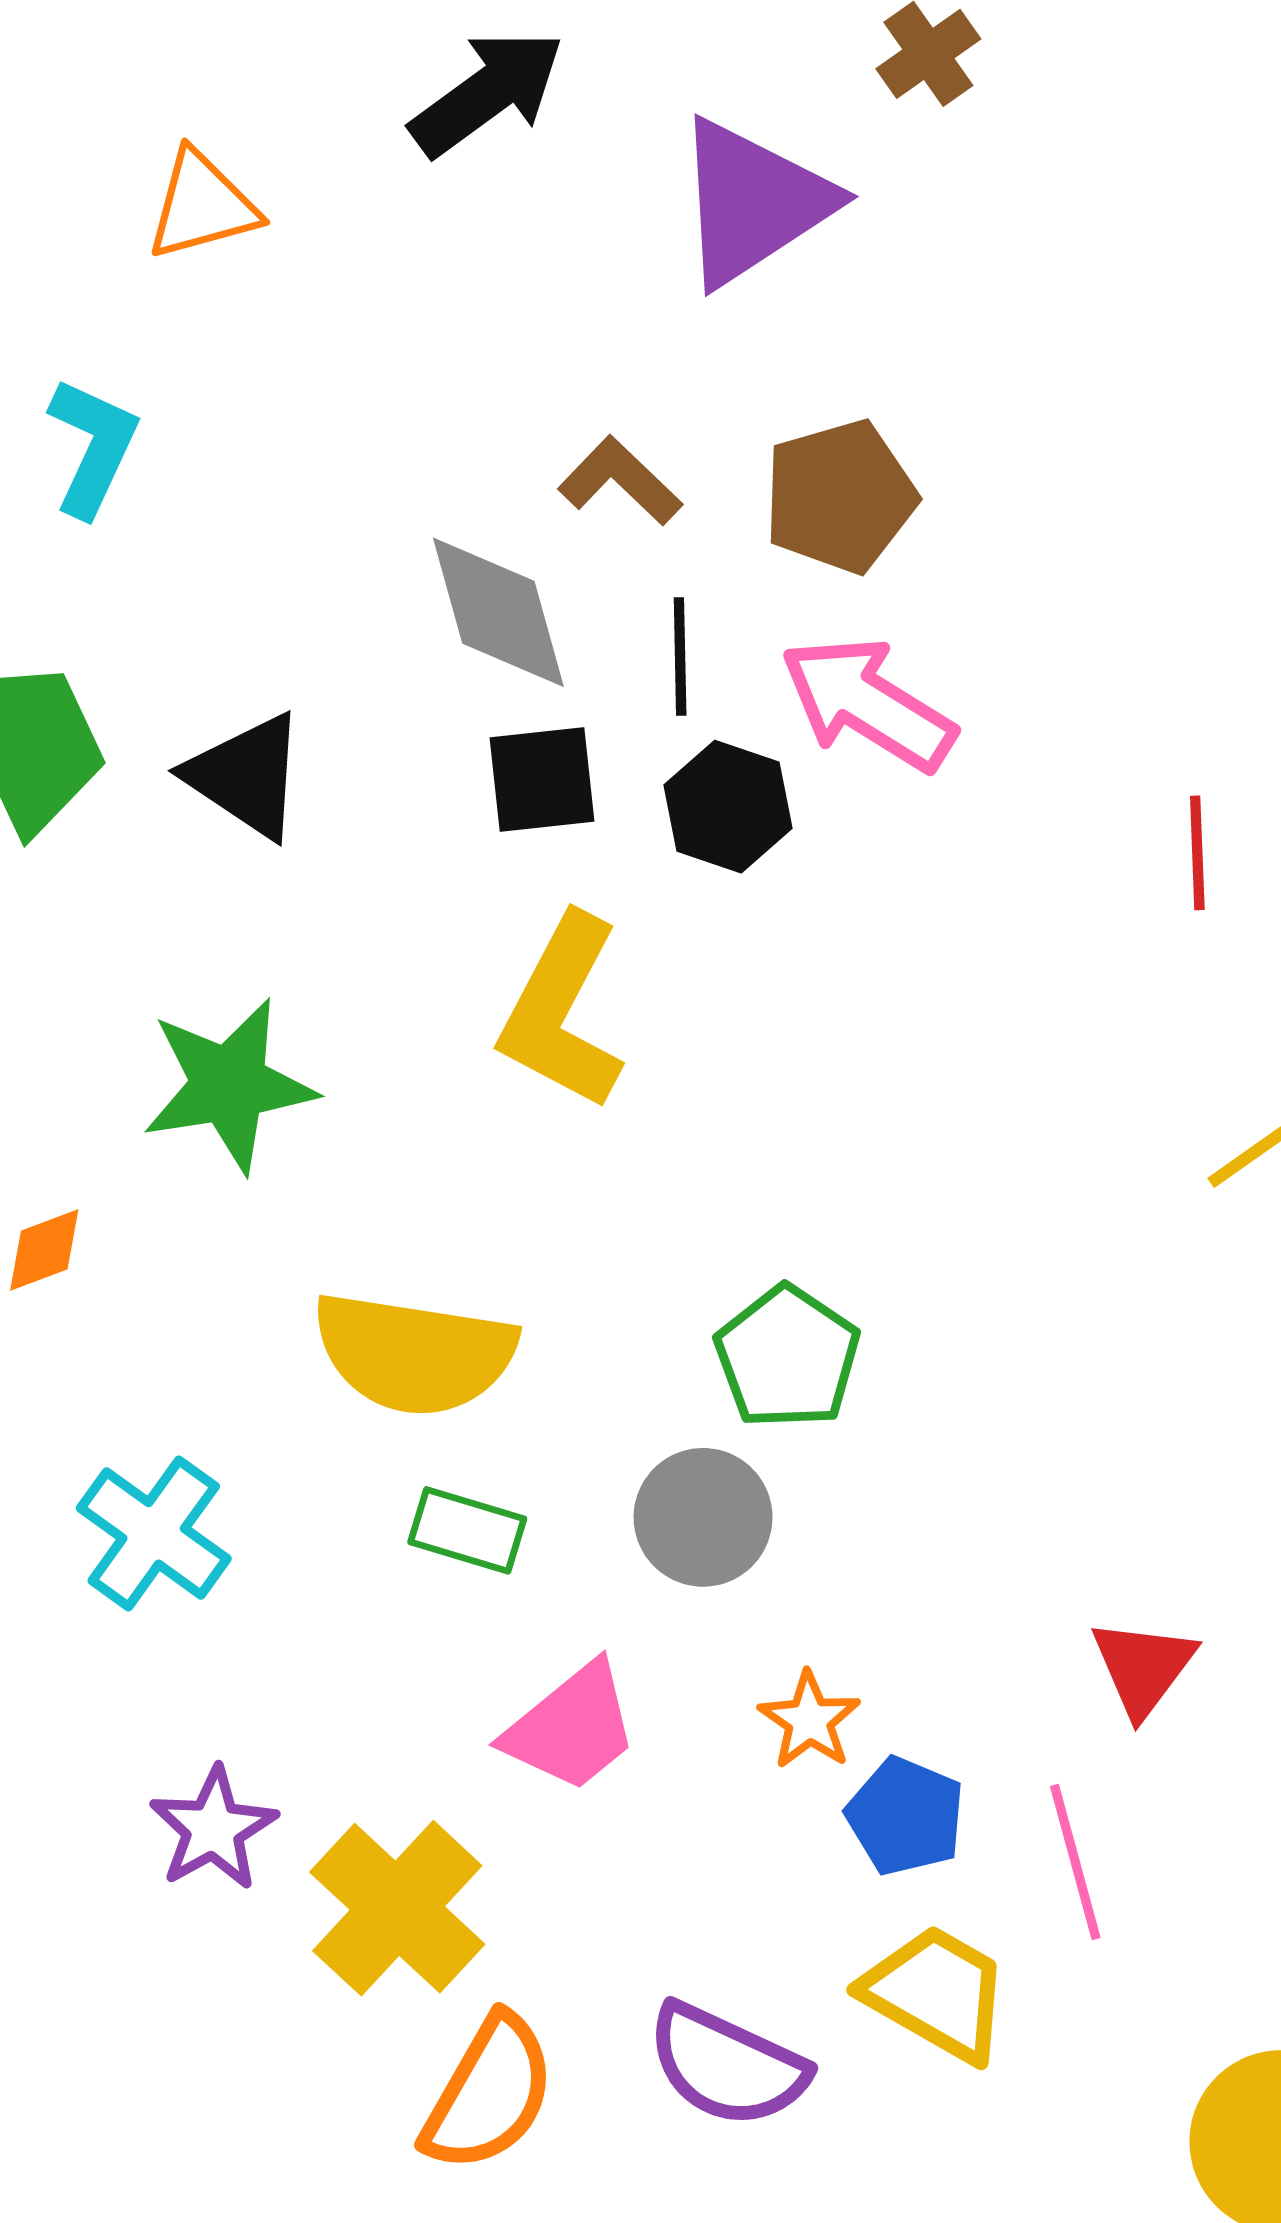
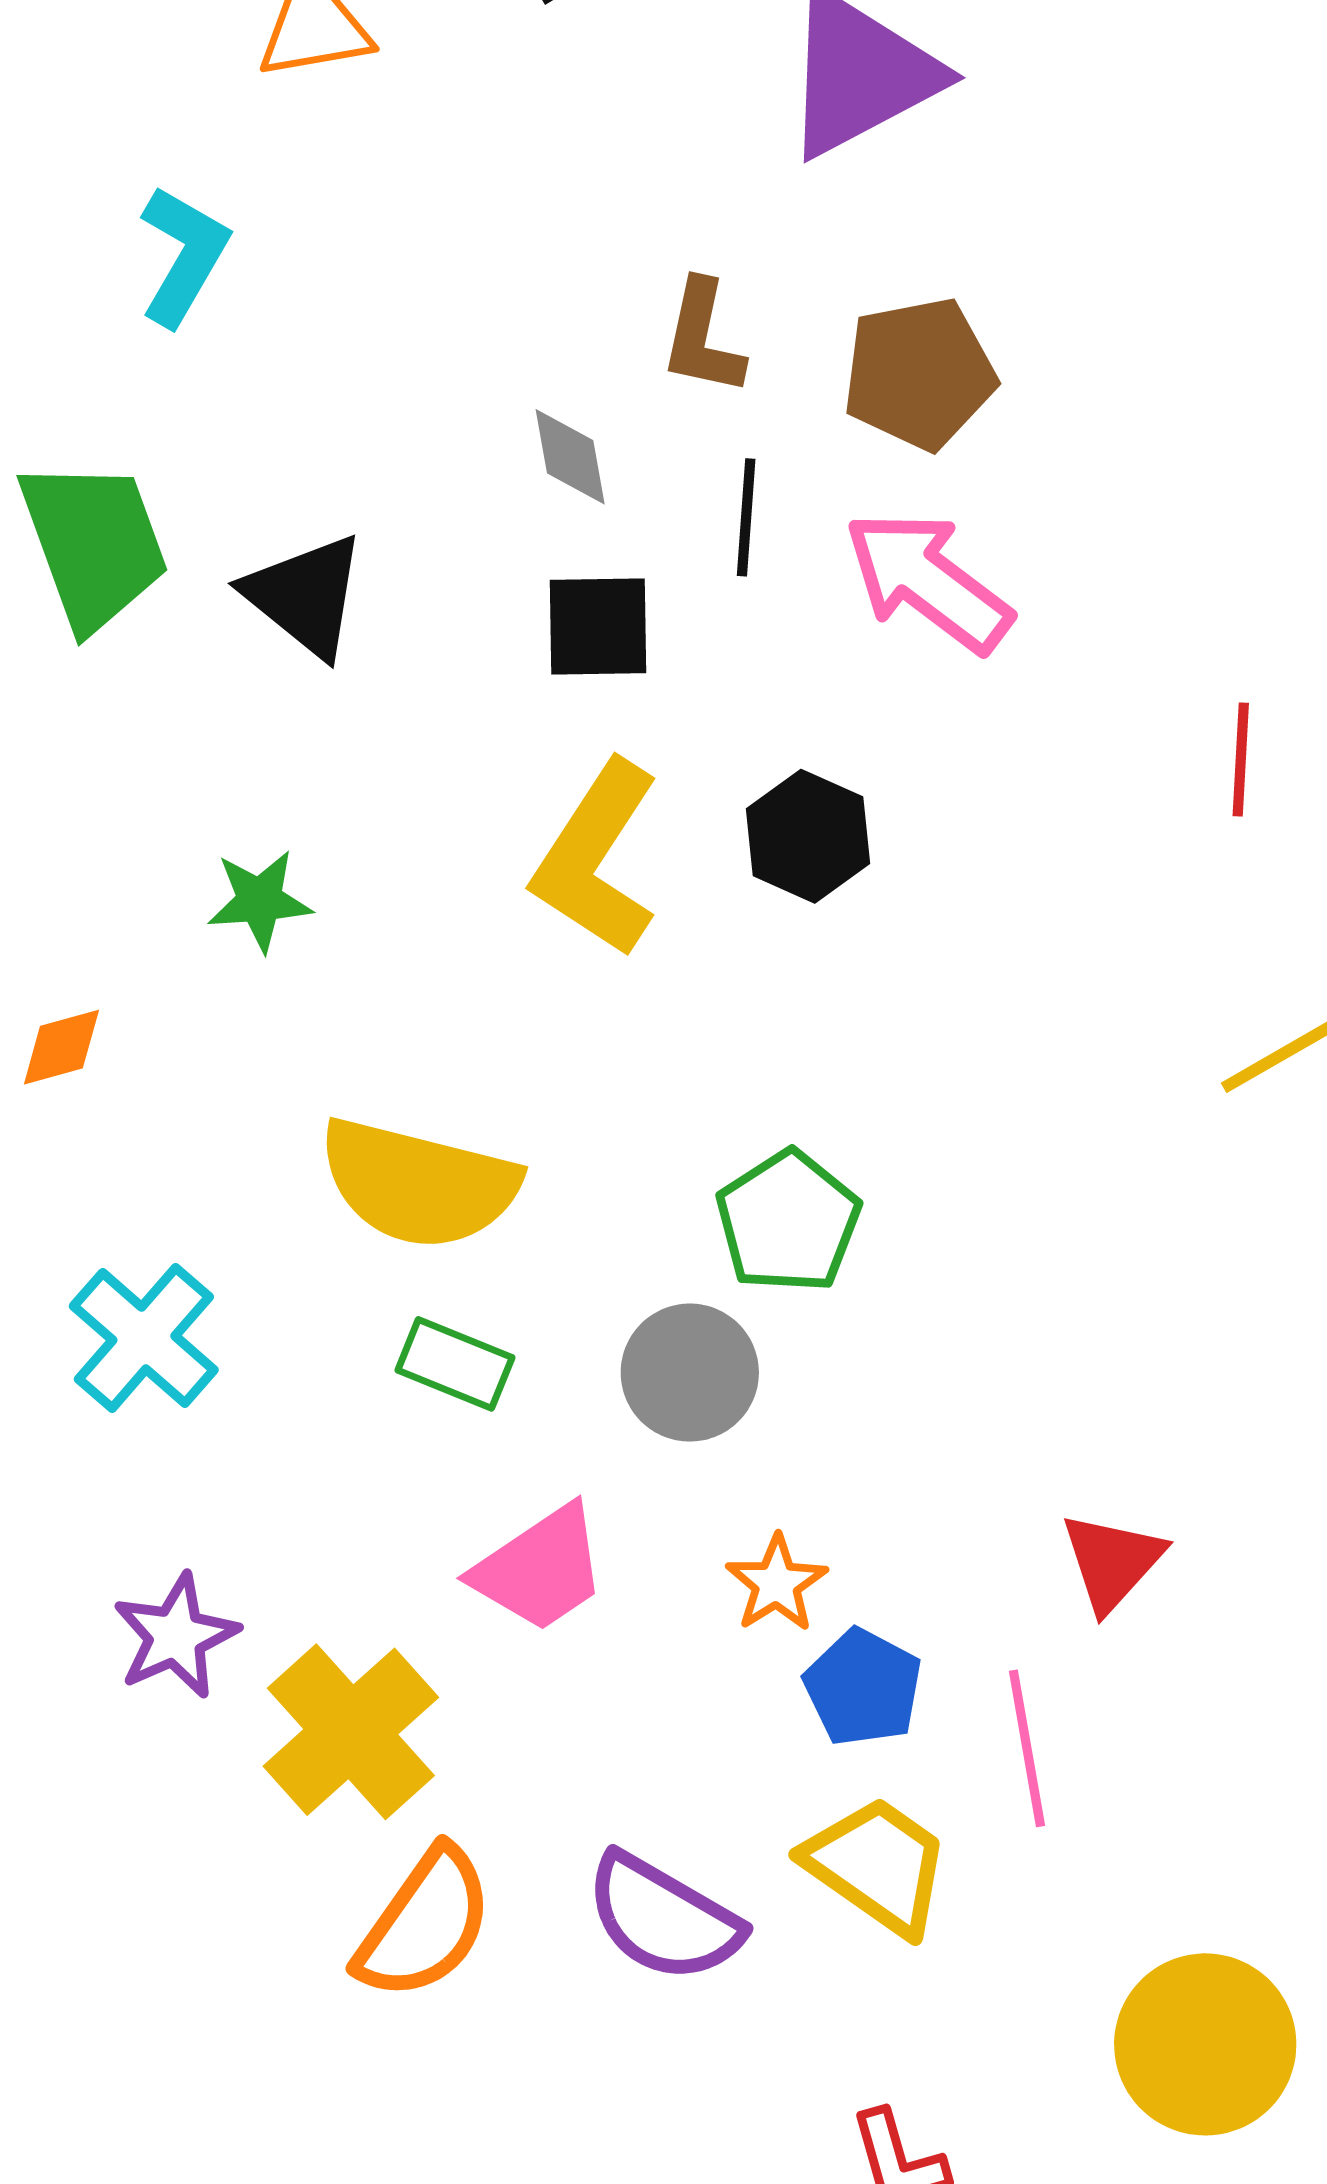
brown L-shape: (620, 481) -> (703, 338), turned -127
gray diamond: (498, 612) -> (570, 457), size x0.6
black hexagon: (728, 807) -> (808, 836), moved
green star: (229, 1085) -> (260, 901), size x0.6

